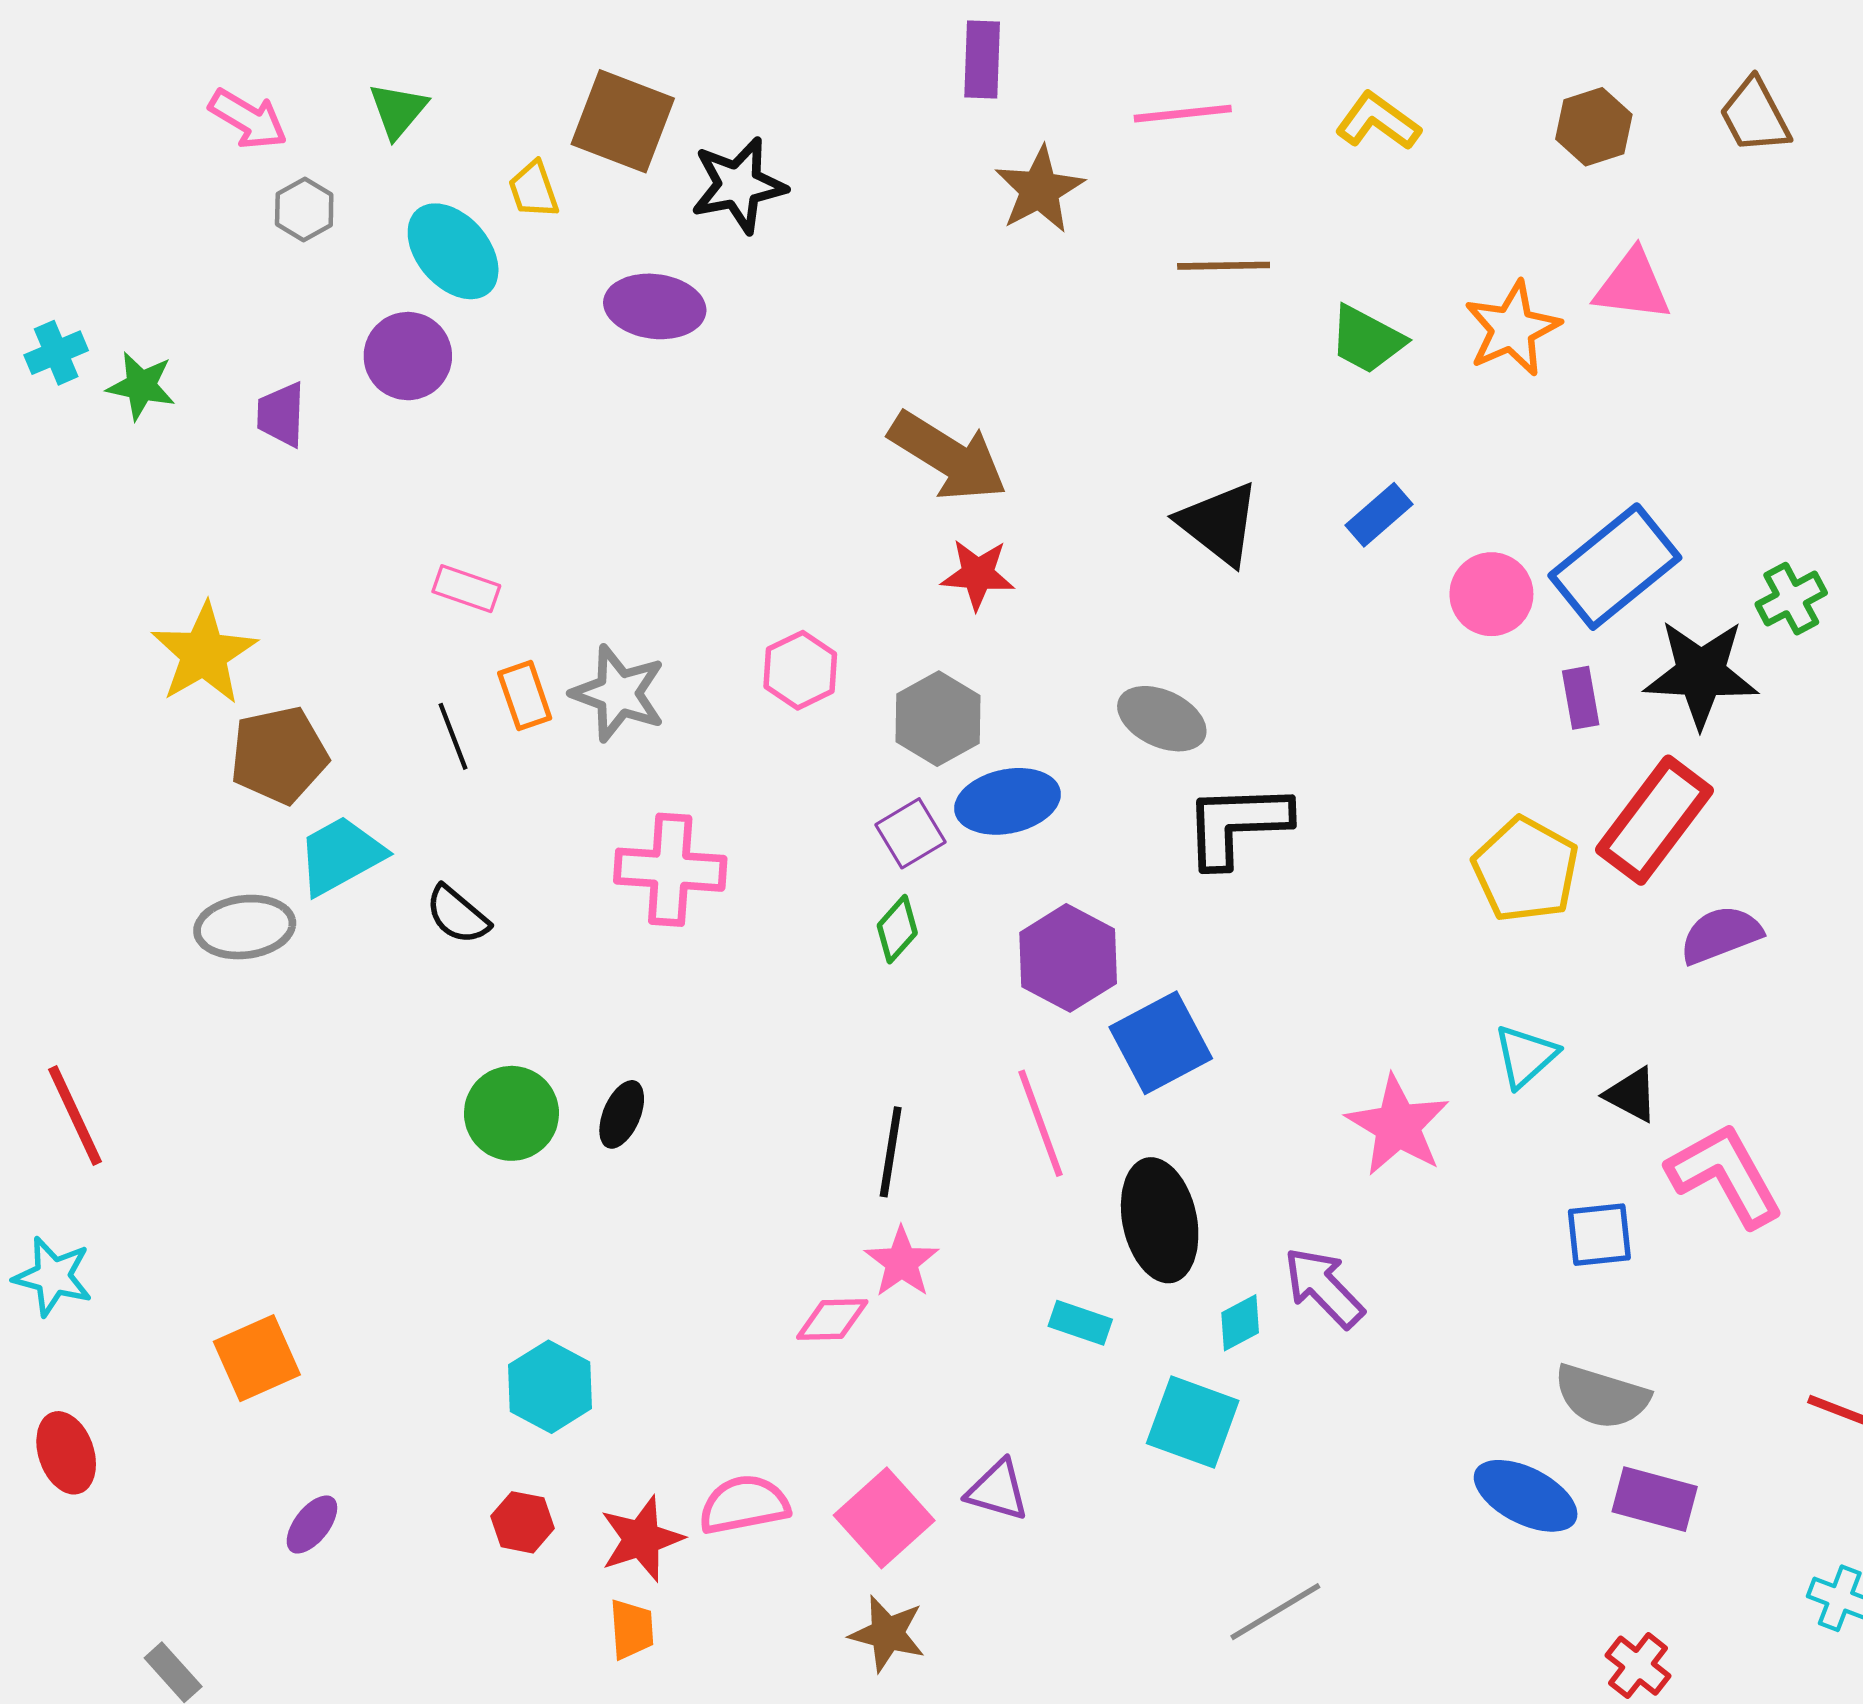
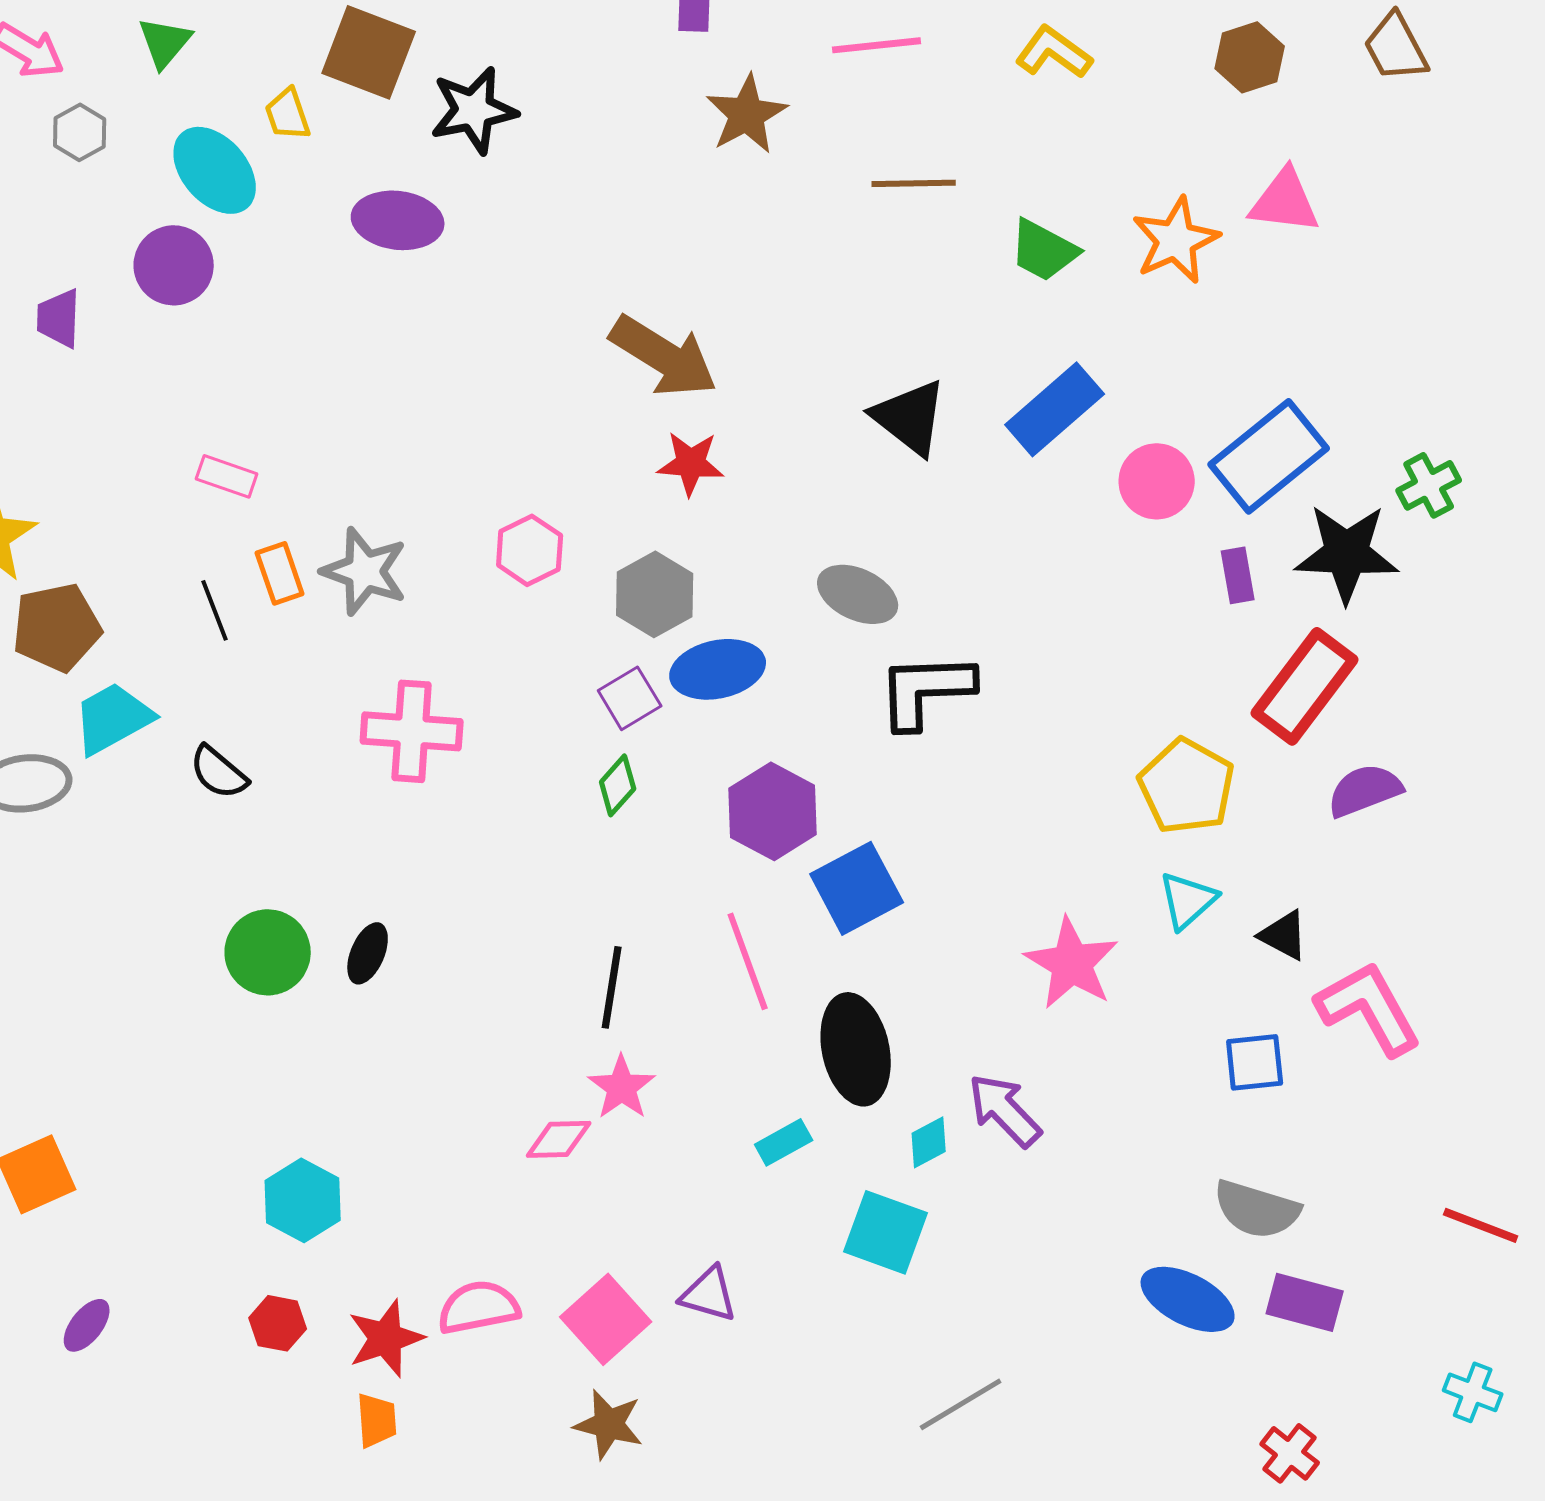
blue rectangle: (1379, 515) -> (1055, 409), size x1.6
yellow pentagon: (1526, 870) -> (1187, 786), moved
cyan rectangle: (1080, 1323) -> (784, 1142), turned -48

